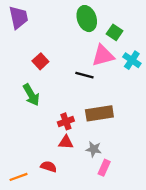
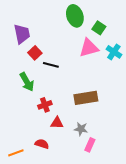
purple trapezoid: (19, 17) -> (22, 34), moved
black line: (84, 75) -> (51, 65), moved
red cross: (66, 121) -> (45, 105), moved

